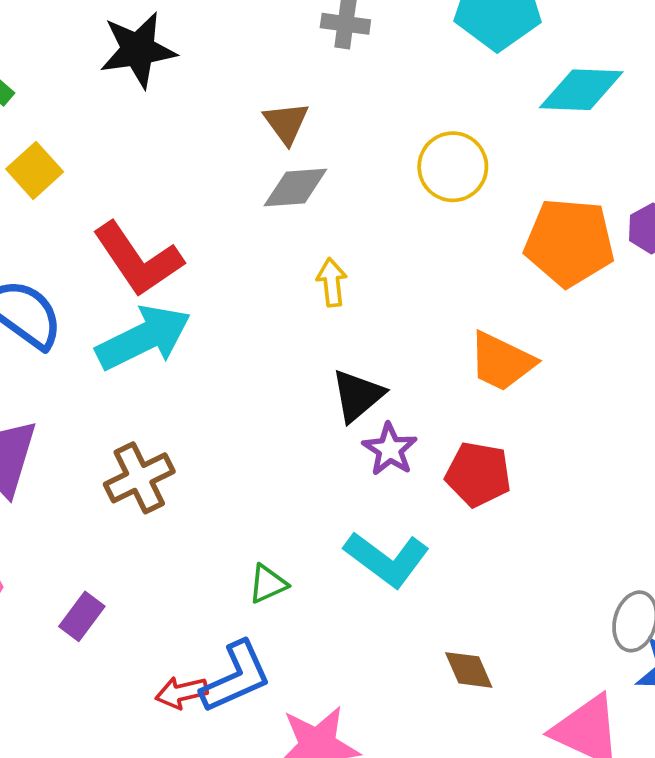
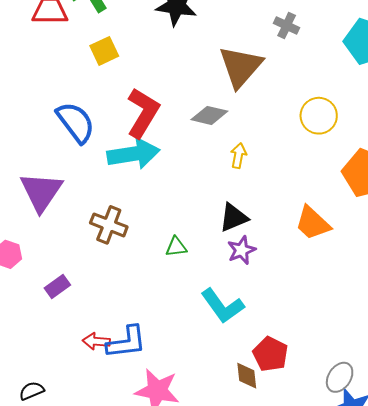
brown triangle: (286, 123) -> (240, 67), size x1.8
gray diamond: (295, 188) -> (209, 115), moved
red L-shape: (138, 259) -> (143, 113), turned -132
red pentagon: (478, 474) -> (270, 354), moved
brown cross: (139, 478) -> (109, 225), turned 30
green triangle: (268, 584) -> (176, 247), moved

